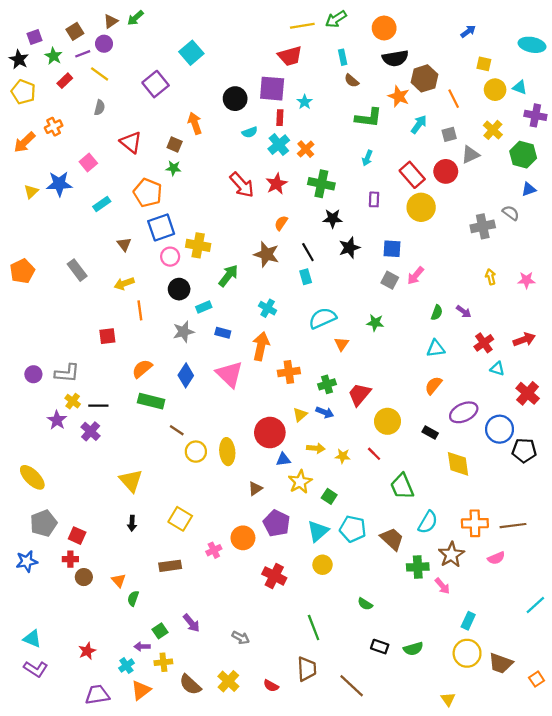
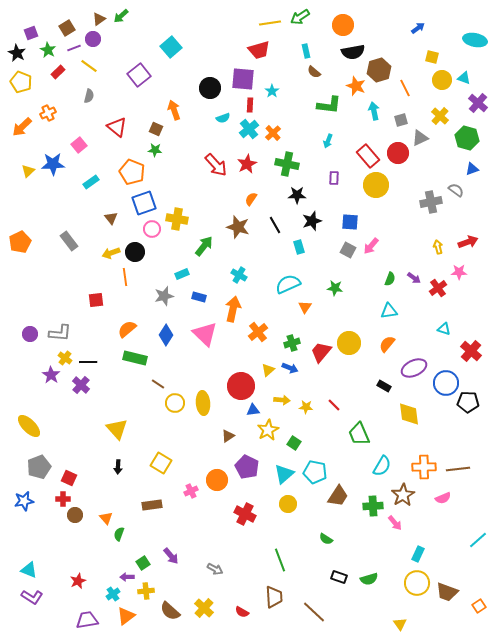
purple cross: (535, 115) -> (478, 103), turned 30
cyan arrow: (419, 124) -> (374, 111), turned -48
cyan rectangle: (306, 277) -> (299, 247), moved
pink star: (526, 280) -> (459, 272), moved
black circle: (179, 289) -> (135, 252), moved
red arrow: (524, 340) -> (468, 242), moved
red cross: (484, 343) -> (438, 288), moved
orange cross: (289, 372) -> (258, 332), turned -30
yellow circle: (387, 421) -> (349, 343), moved
brown trapezoid: (392, 539) -> (338, 496), moved, turned 80

